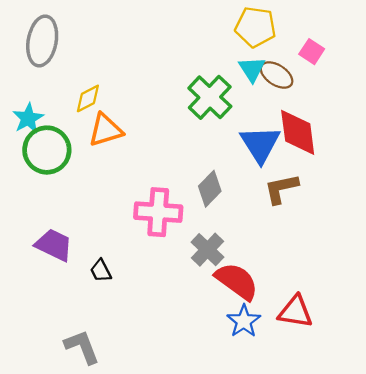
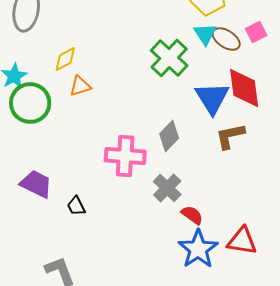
pink square: (312, 52) -> (256, 32), moved, turned 30
orange triangle: (105, 130) -> (80, 86), size x0.7
red semicircle: (237, 281) -> (192, 215), size x0.6
blue star: (244, 321) -> (198, 249), size x1.4

